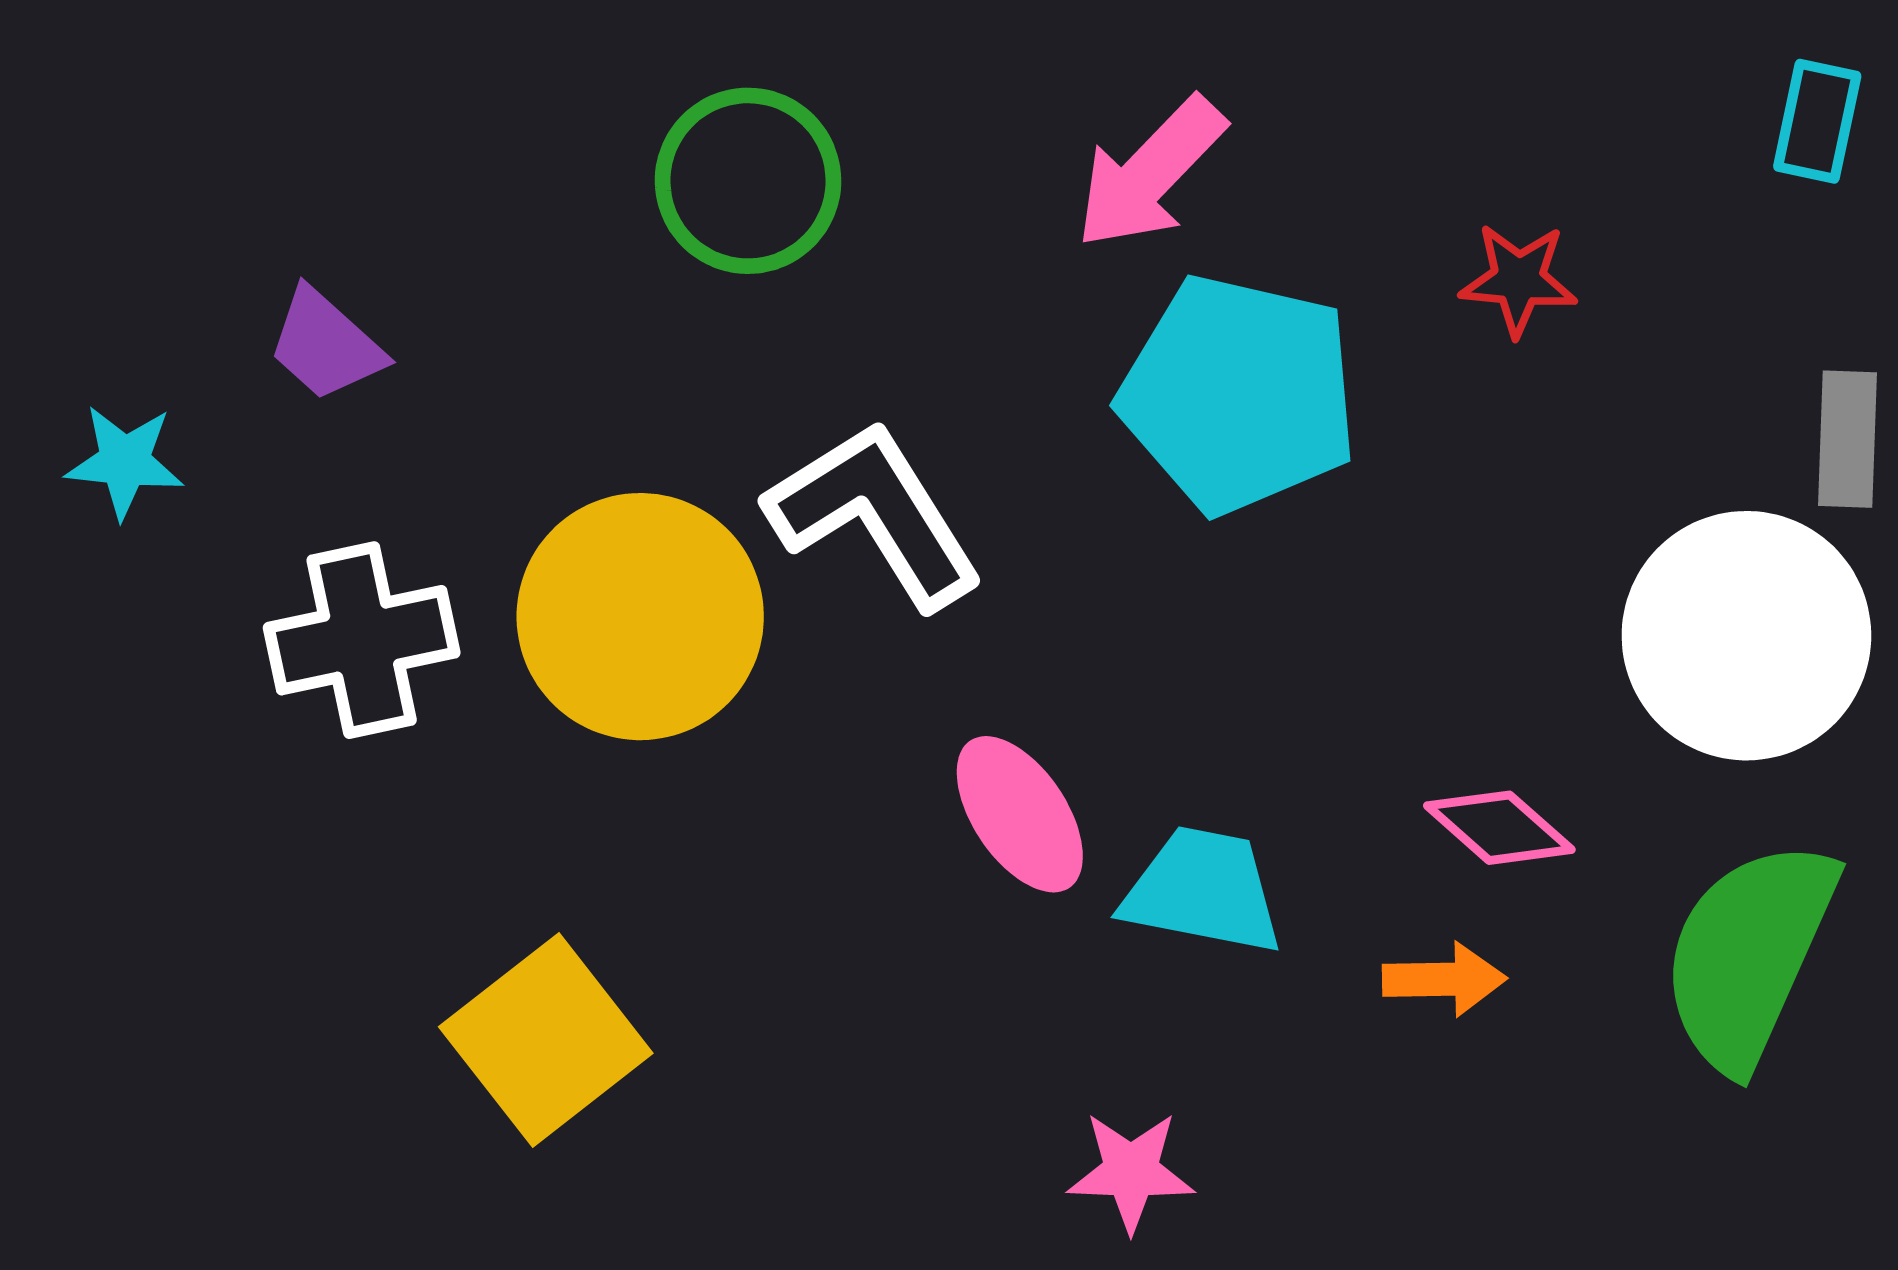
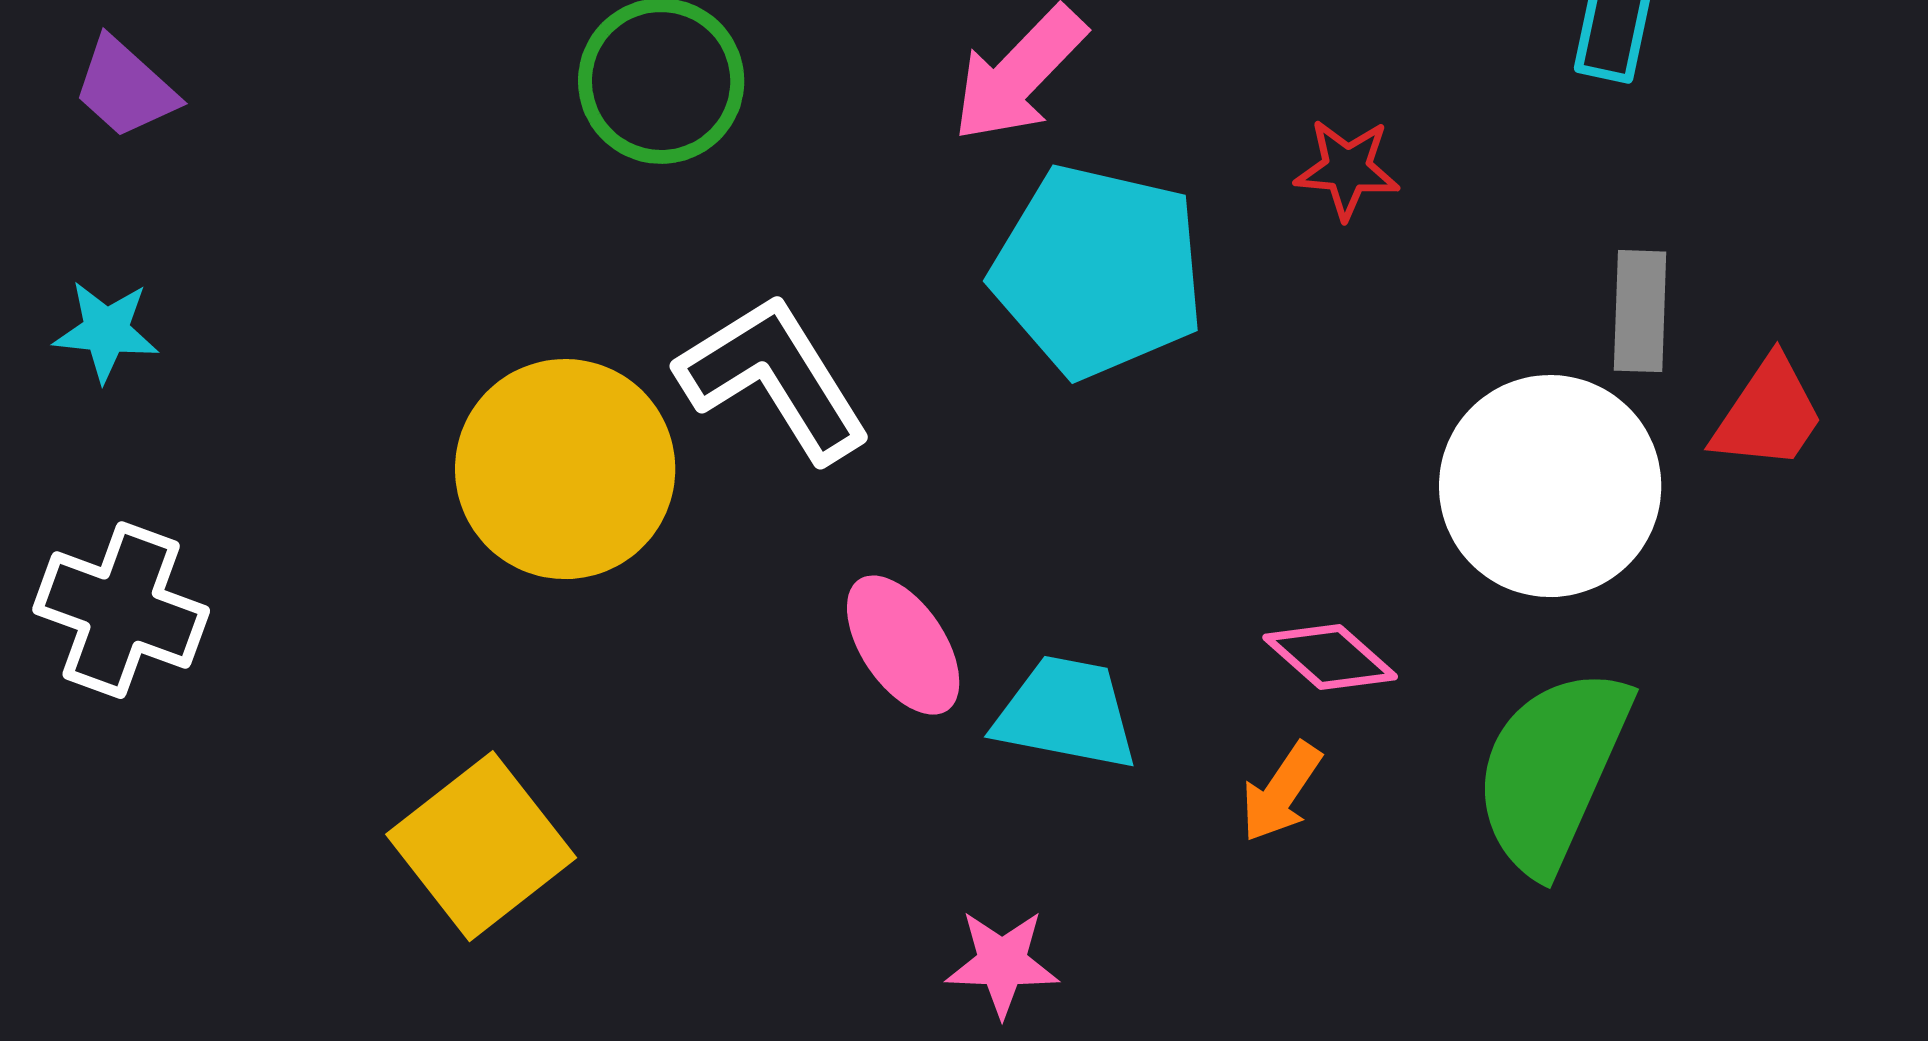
purple trapezoid: (326, 345) -> (125, 88), moved
white cross: (362, 640) -> (121, 610), moved, turned 32
orange arrow: (1444, 979) -> (1281, 792), turned 125

